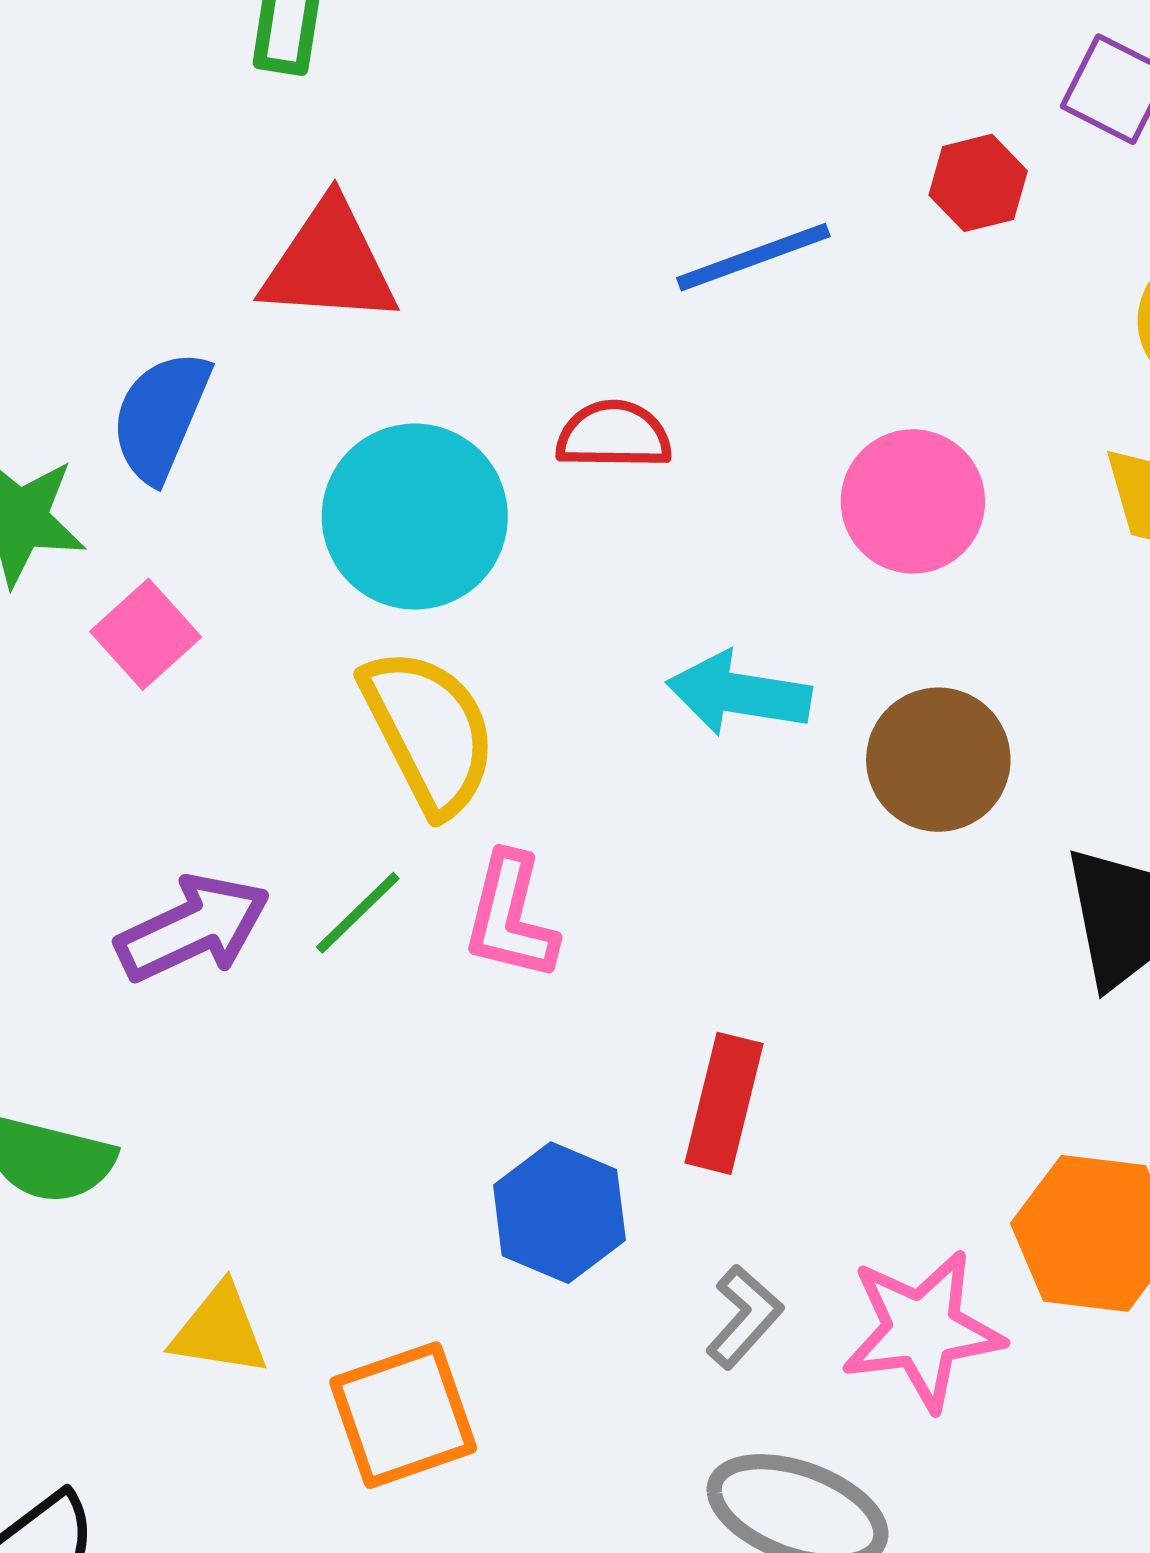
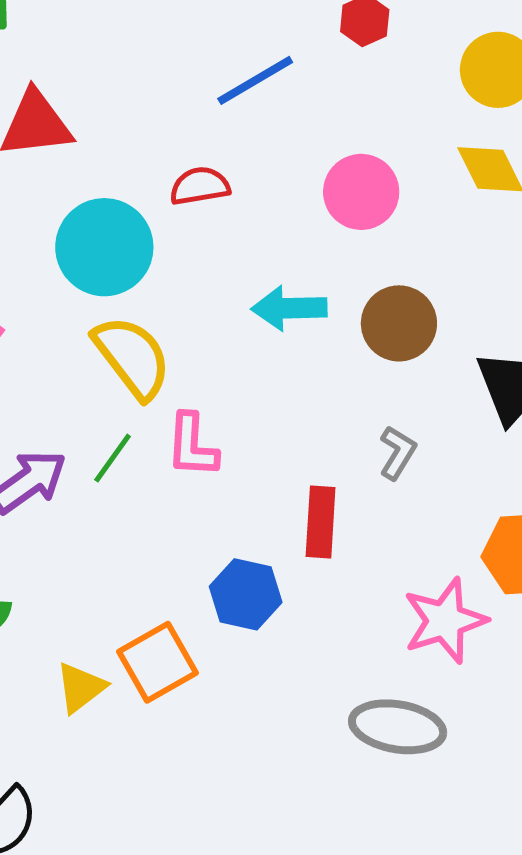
gray L-shape: (744, 1317) -> (398, 453), moved
yellow triangle: (220, 1330) -> (81, 688), turned -36
orange square: (403, 1415) -> (157, 662), moved

